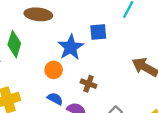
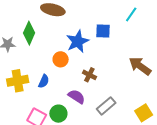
blue semicircle: (55, 99) -> (44, 81), moved, turned 80

